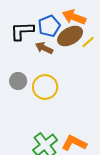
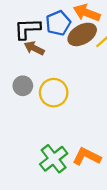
brown arrow: (44, 48) -> (34, 48), moved

